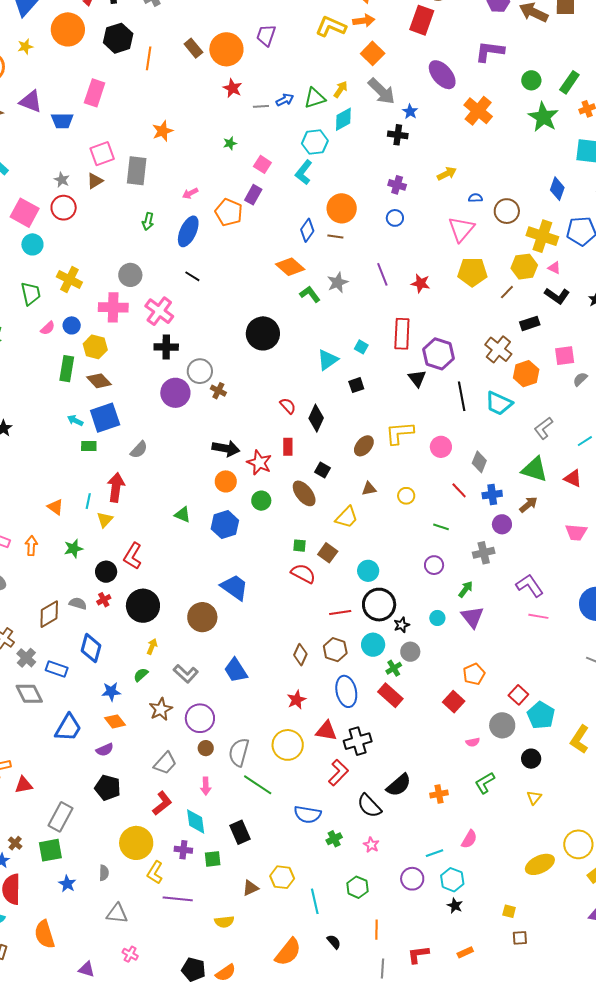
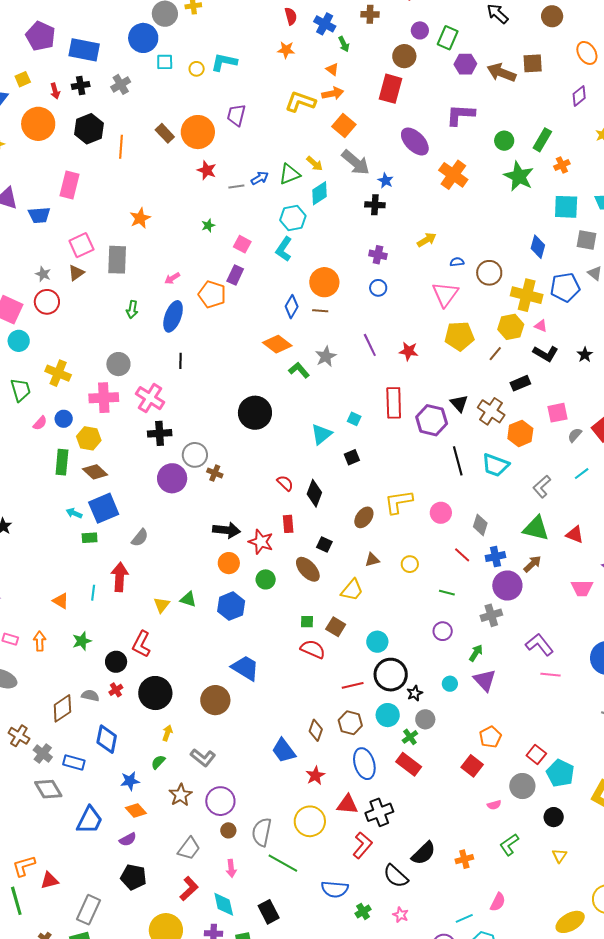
yellow arrow: (341, 89) -> (315, 164), turned 102
black line: (192, 276) -> (180, 361), turned 63
black triangle: (417, 378) -> (459, 403), moved
cyan line: (585, 441) -> (582, 474), moved
yellow triangle: (105, 520) -> (162, 605), moved
purple circle: (502, 524) -> (507, 586), size x1.5
blue trapezoid: (236, 670) -> (284, 751), moved

